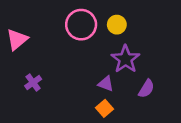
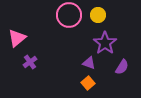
pink triangle: (17, 39) -> (17, 38), moved

